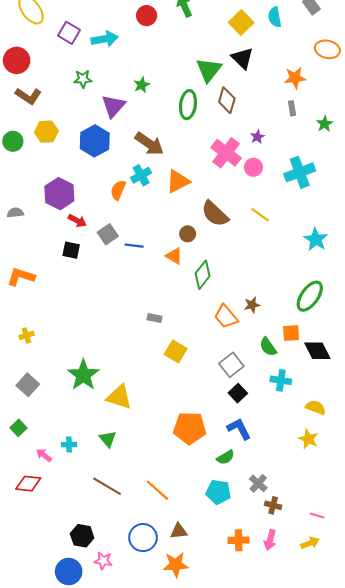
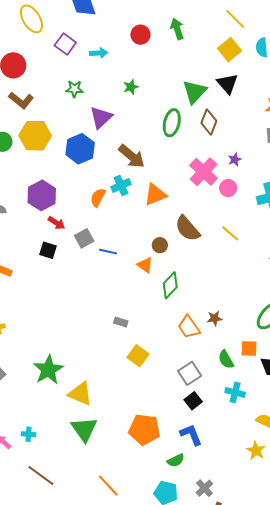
cyan arrow: (105, 39) -> (99, 53), size x0.7
green star: (142, 85) -> (131, 87), moved
yellow hexagon: (46, 132) -> (35, 136), size x1.4
green triangle: (108, 439) -> (84, 429), moved, size x1.6
brown line: (107, 486) -> (41, 476), moved

